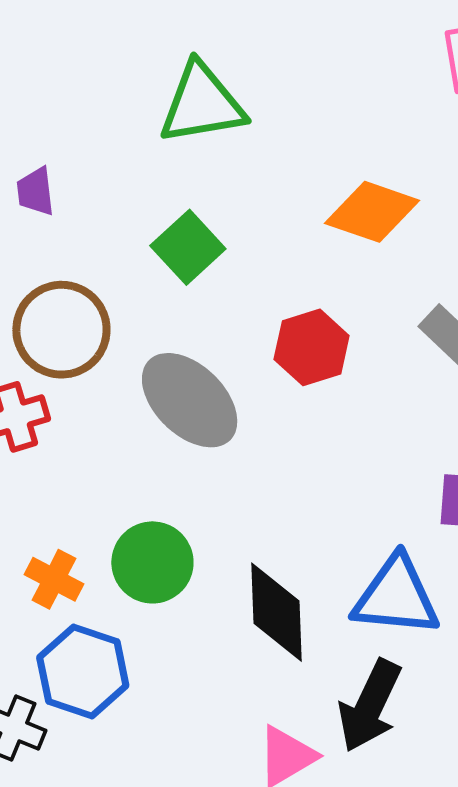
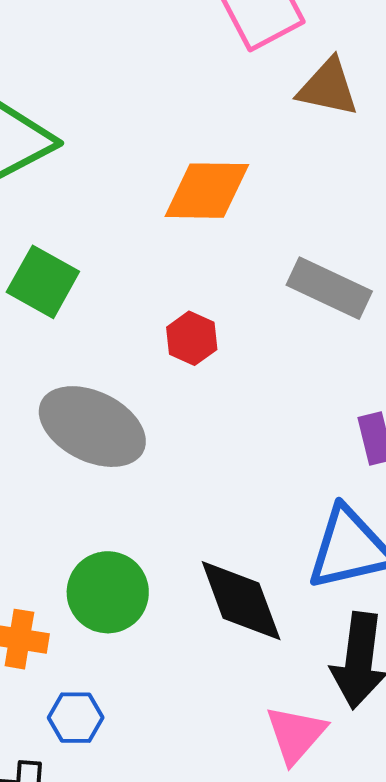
red hexagon: (312, 347) -> (192, 338), size x0.7
blue hexagon: (83, 671) -> (76, 718), size x0.6

